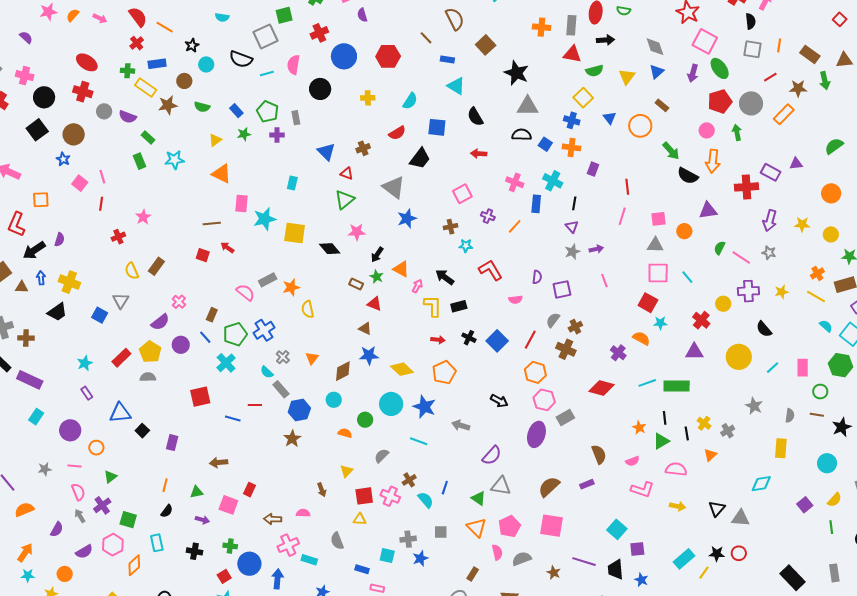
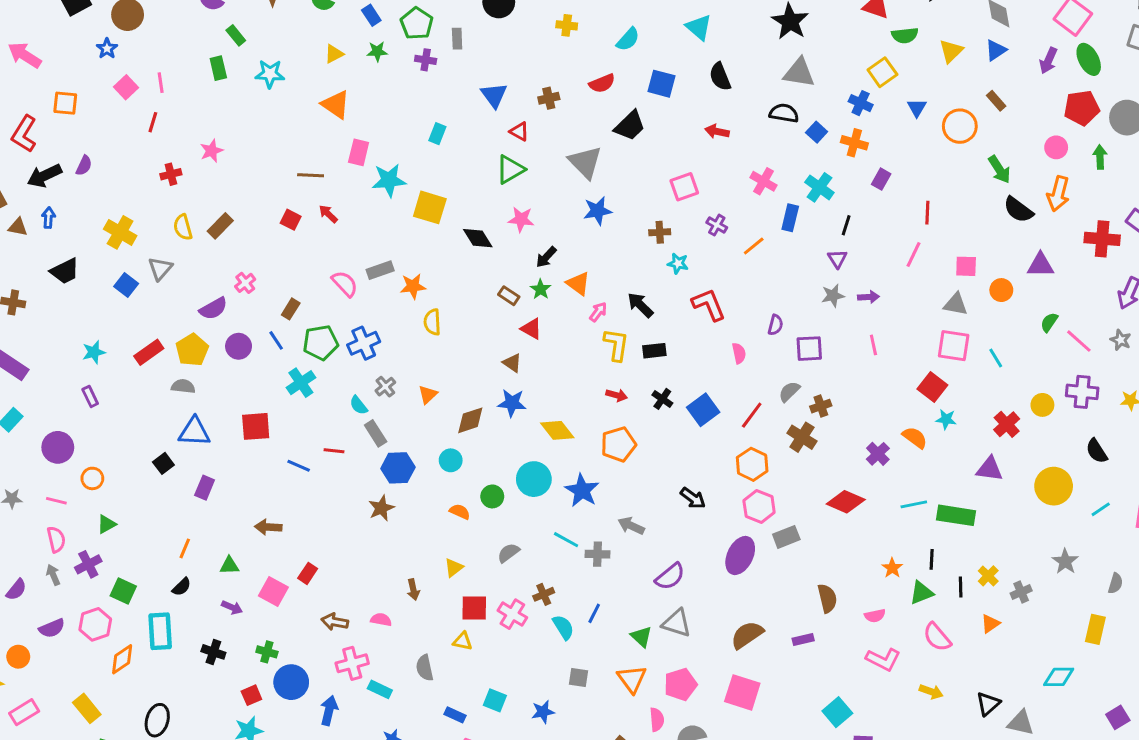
yellow cross: (69, 282) -> (120, 232), moved
pink semicircle: (515, 299) -> (739, 353), turned -104
blue triangle: (120, 413) -> (194, 432), moved
pink semicircle: (676, 469) -> (937, 637), turned -145
gray cross: (408, 539) -> (598, 554), moved
cyan rectangle: (157, 543) -> (160, 631), size x1.4

